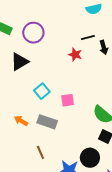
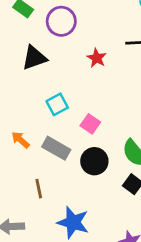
red star: (75, 55) -> (97, 58), moved
pink square: (68, 100) -> (90, 124), turned 32
black circle: (90, 158) -> (94, 161), moved

